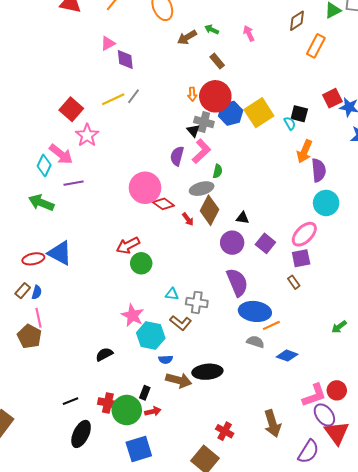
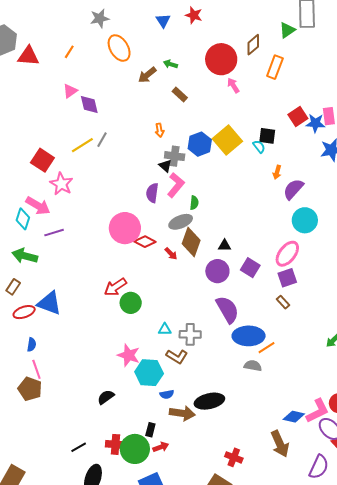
pink arrow: (249, 33) -> (233, 85), moved
red circle: (215, 96) -> (221, 59), moved
orange arrow: (304, 151) -> (277, 172), size x0.6
purple semicircle: (319, 170) -> (293, 189), turned -125
brown rectangle: (23, 291) -> (13, 287), moved
blue diamond: (287, 356) -> (294, 417), moved

